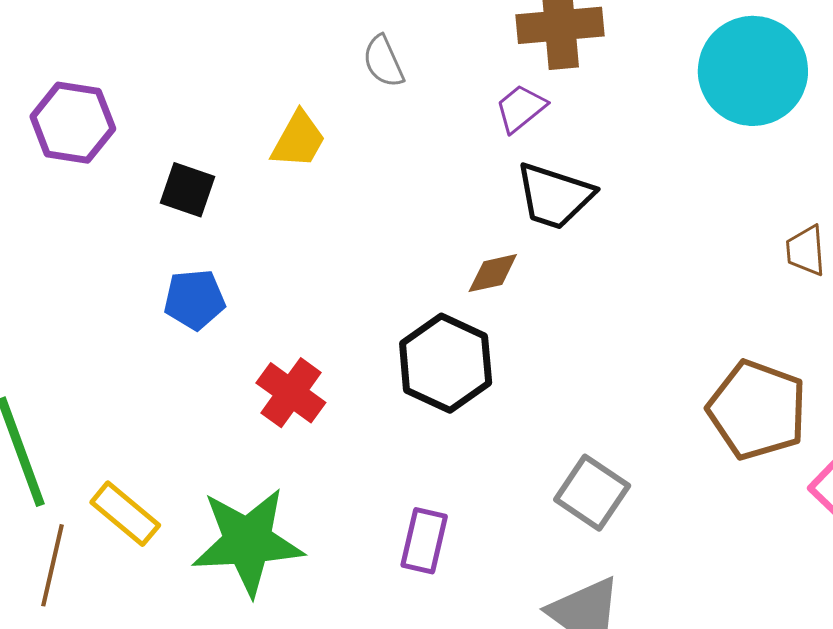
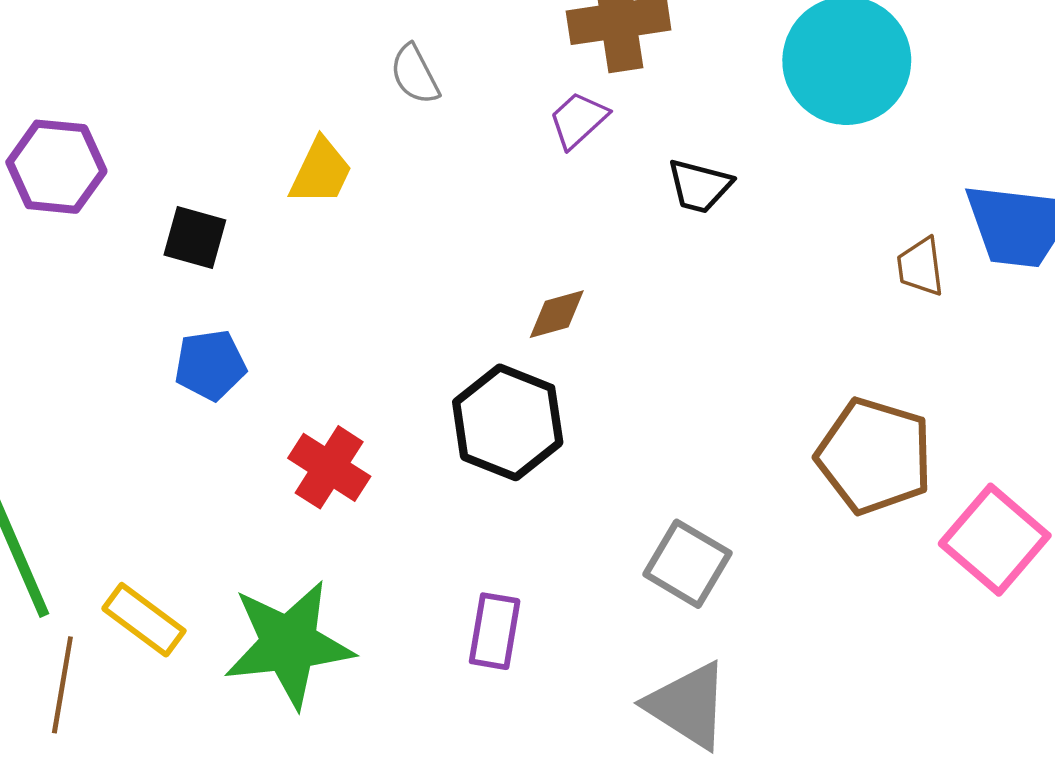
black trapezoid: (554, 196) -> (699, 186), moved, size x0.7

